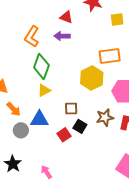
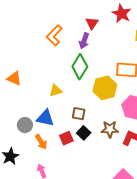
red triangle: (66, 17) -> (92, 23), turned 32
purple arrow: (62, 36) -> (84, 41), turned -84
green diamond: (41, 66) -> (80, 67), moved
orange arrow: (14, 109) -> (41, 142), moved

